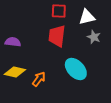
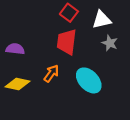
red square: (59, 11) -> (69, 13), turned 35
orange arrow: (39, 79) -> (51, 73), moved

